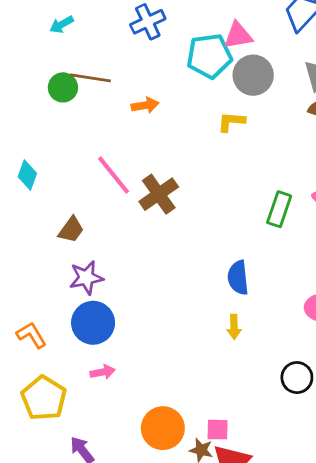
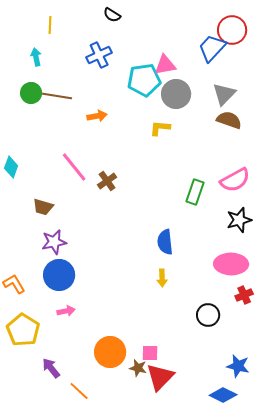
cyan arrow: (62, 25) -> (36, 57), turned 108
green circle: (63, 87) -> (31, 93), moved
brown cross: (159, 194) -> (107, 181), size x0.7
brown trapezoid: (71, 230) -> (43, 207), turned 70

